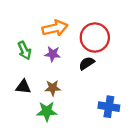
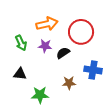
black semicircle: (87, 63) -> (63, 53), moved
brown star: (53, 88) -> (69, 83), moved
blue cross: (109, 107) -> (93, 70), moved

